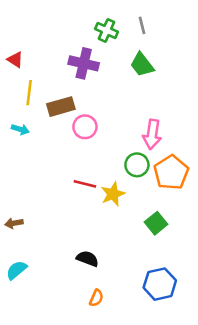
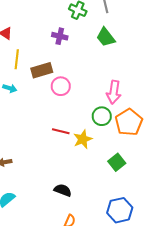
purple cross: (84, 63) -> (60, 36), size x0.7

